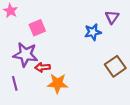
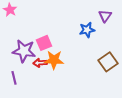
pink square: (37, 28) -> (44, 43), moved
orange star: (58, 83) -> (54, 60), moved

